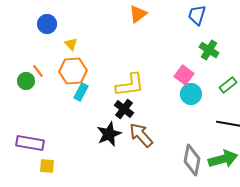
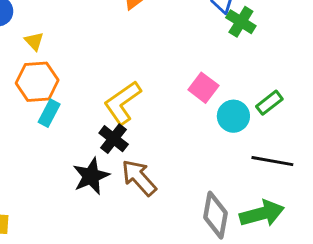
green cross: (209, 50) -> (241, 22), moved
yellow L-shape: (130, 85) -> (123, 103), turned 152
cyan circle: (191, 94) -> (233, 116), moved

